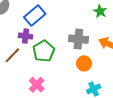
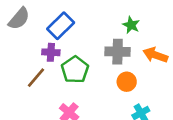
green star: (100, 11) -> (131, 25), moved

